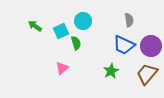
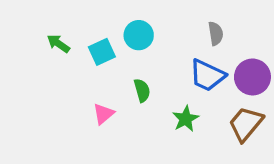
green semicircle: (76, 43) -> (142, 90), moved

